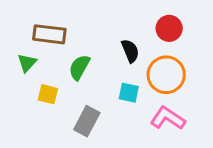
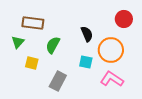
red circle: (169, 28) -> (124, 19), moved

